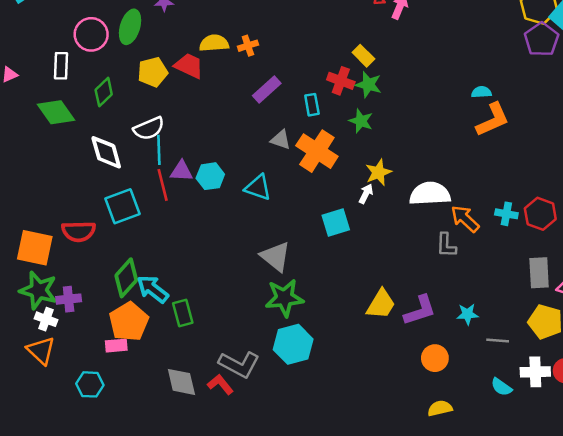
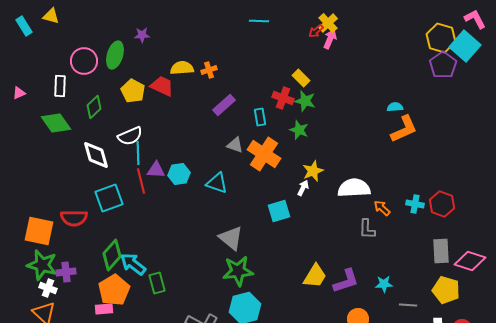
yellow pentagon: (153, 72) -> (133, 91), turned -30
orange arrow: (465, 219) -> (382, 208), size x0.7

